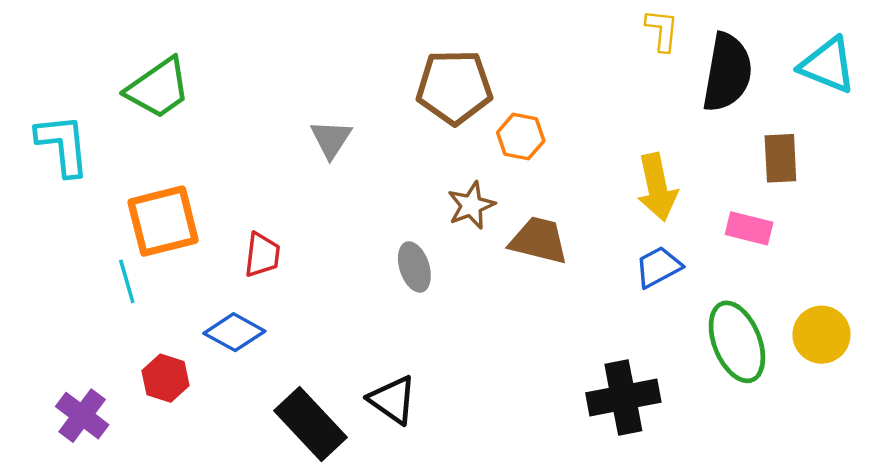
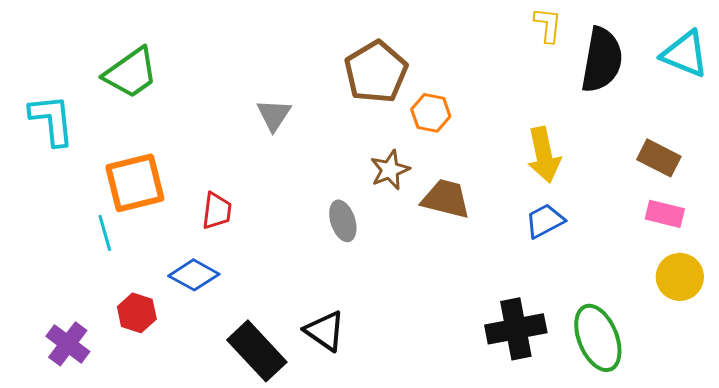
brown pentagon: (454, 87) -> (376, 72), turned -30
brown rectangle: (780, 158) -> (659, 158), moved, turned -60
pink rectangle: (749, 228) -> (665, 214), moved
green ellipse: (737, 342) -> (598, 338), moved

